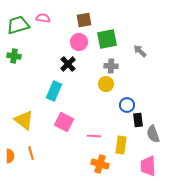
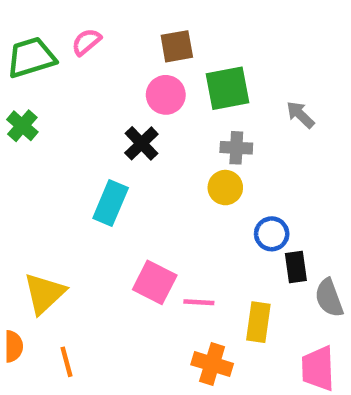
pink semicircle: (43, 18) -> (86, 42), turned -48
green cross: (14, 56) -> (22, 126), turned 32
yellow triangle: (24, 120) -> (44, 293), moved, turned 40
pink square: (64, 122) -> (155, 282), moved
orange line: (31, 153) -> (66, 362), moved

